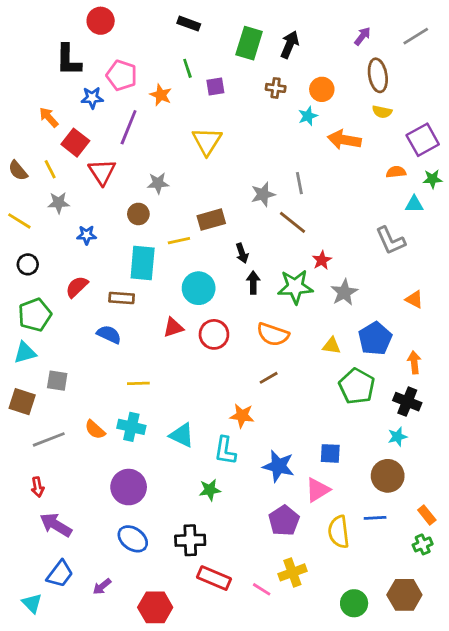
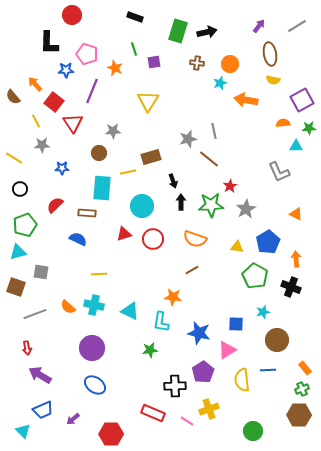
black arrow: (290, 45) -> (207, 32), turned 54
brown semicircle: (18, 171) -> (13, 97), moved
cyan star: (397, 437) -> (263, 312), moved
black cross: (190, 540) -> (175, 386), moved
blue trapezoid: (60, 574) -> (43, 410), turned 30
brown hexagon: (404, 595) -> (299, 415), moved

